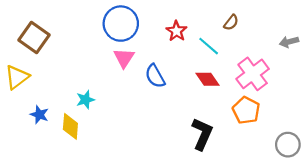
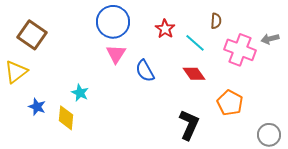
brown semicircle: (231, 22) -> (216, 21), turned -35
pink cross: (253, 74) -> (240, 50), moved, turned -32
cyan star: (85, 100) -> (80, 93), turned -30

